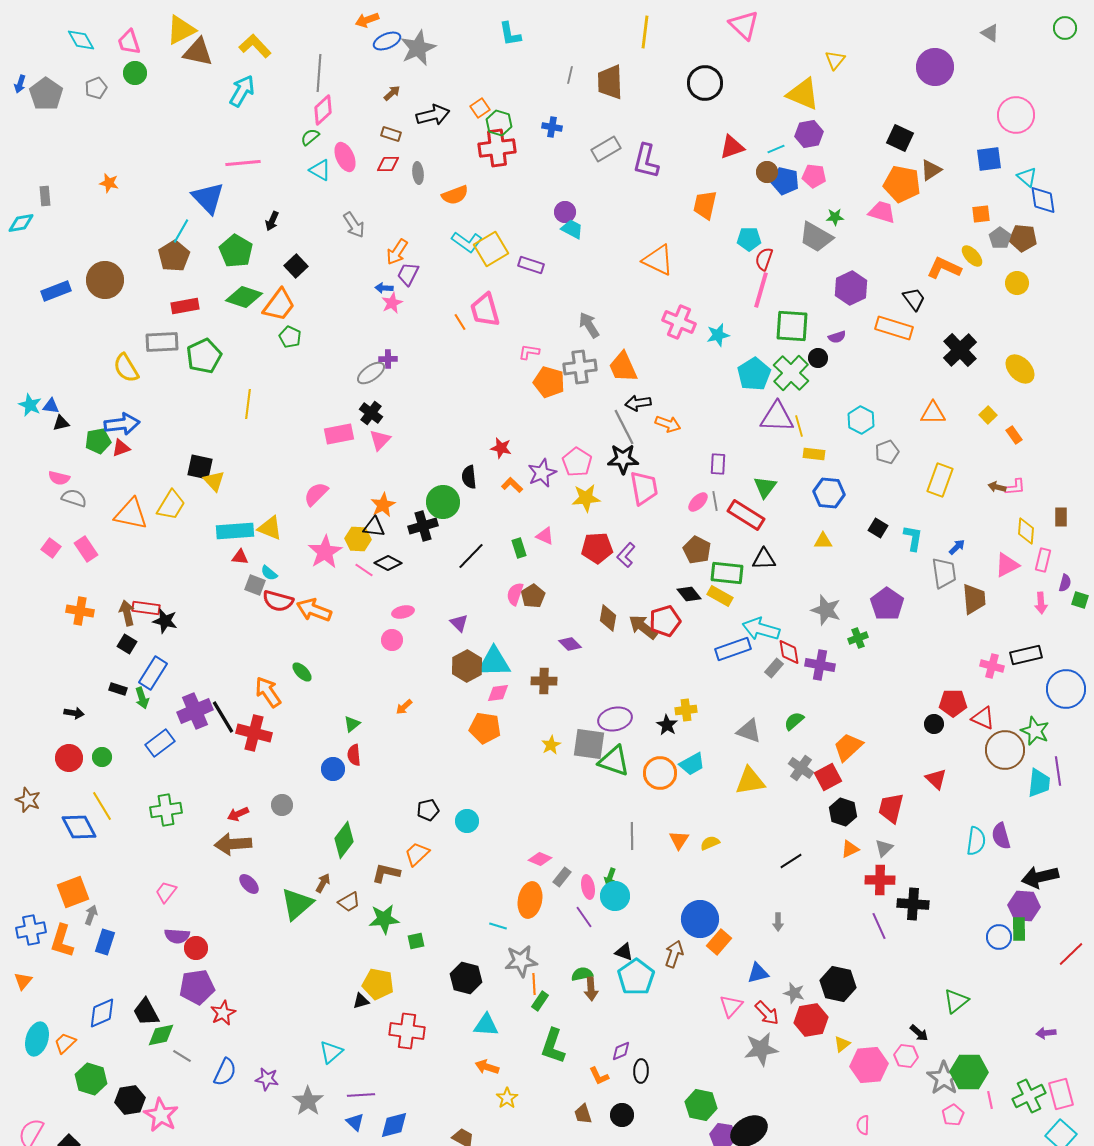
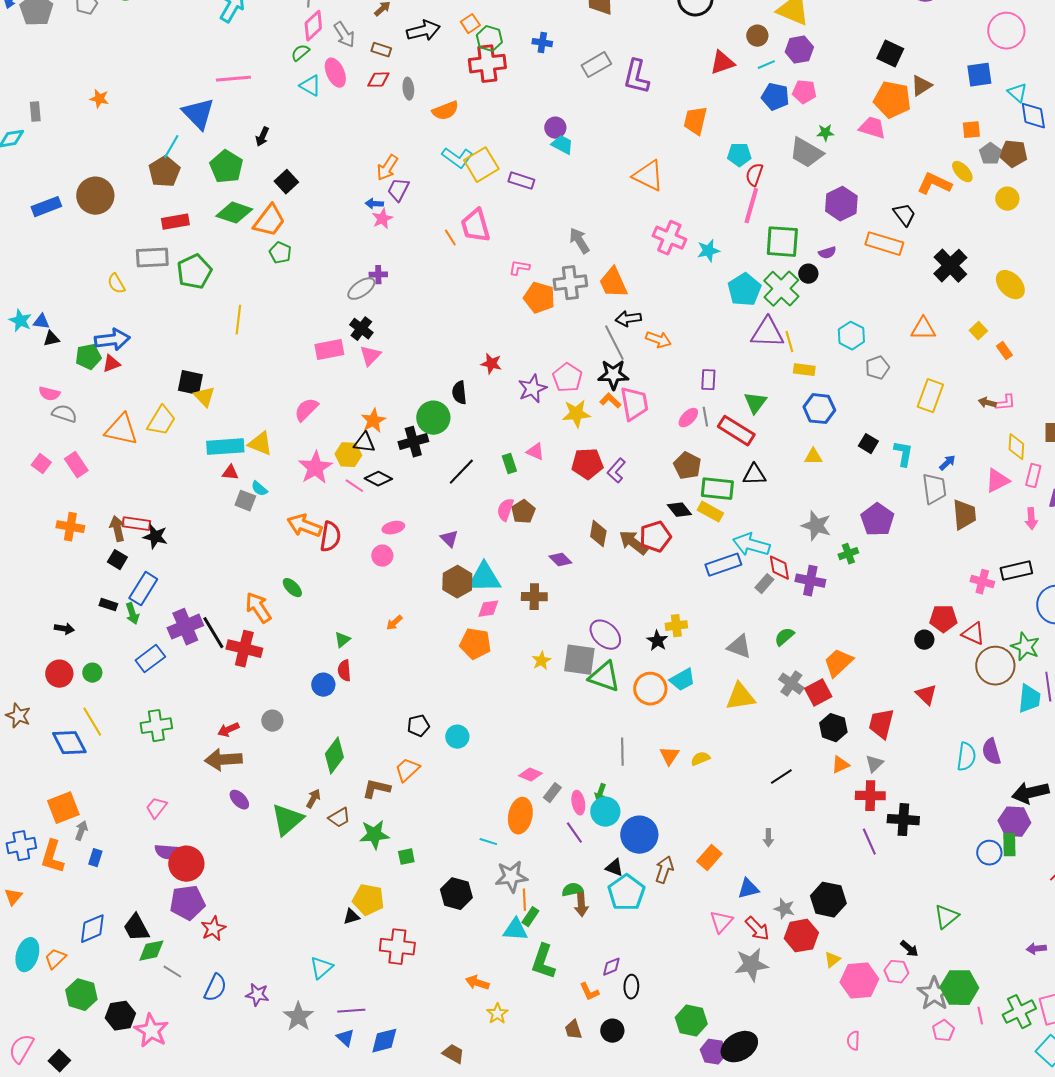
brown circle: (767, 172) -> (757, 36), moved
gray arrow: (354, 225) -> (344, 35), moved
yellow semicircle: (126, 368) -> (116, 284), size x0.7
orange L-shape: (512, 485) -> (610, 401), moved
red semicircle: (278, 601) -> (330, 537), moved, turned -96
purple ellipse: (615, 719) -> (605, 635), turned 56
blue circle: (700, 919) -> (639, 835), moved
blue rectangle: (105, 942) -> (95, 858), size x0.7
red circle: (196, 948) -> (186, 864), size x1.5
cyan triangle: (486, 1025) -> (515, 930), moved

